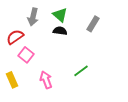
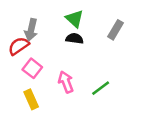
gray arrow: (33, 17) -> (31, 30), moved
yellow rectangle: (12, 80) -> (31, 99), moved
pink arrow: (46, 80) -> (66, 82), moved

